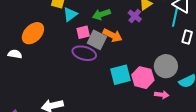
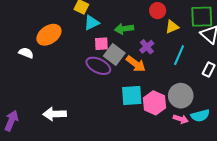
purple cross: (135, 16) -> (147, 47), moved
cyan line: (175, 17) -> (179, 55), moved
orange arrow: (113, 35) -> (136, 64), moved
pink arrow: (162, 95) -> (181, 119), moved

